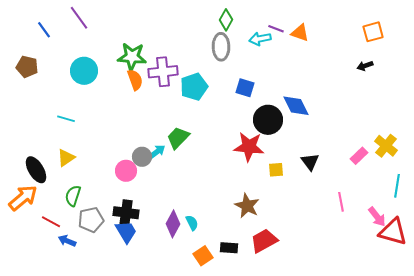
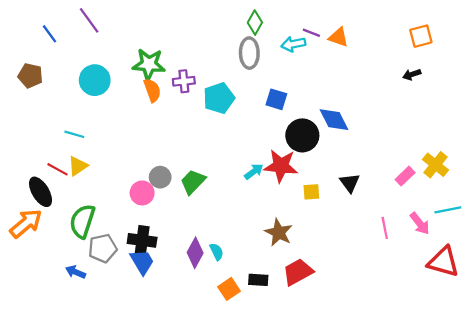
purple cross: (163, 72) -> (184, 81), size x0.7
green trapezoid: (178, 138) -> (193, 182), moved
cyan arrow: (157, 152) -> (254, 172), moved
yellow triangle: (66, 158) -> (78, 166), moved
cyan line: (397, 186) -> (448, 210), turned 70
green semicircle: (73, 196) -> (82, 221), size x1.4
pink arrow: (377, 217) -> (420, 223), moved
red line: (51, 222) -> (57, 169), moved

